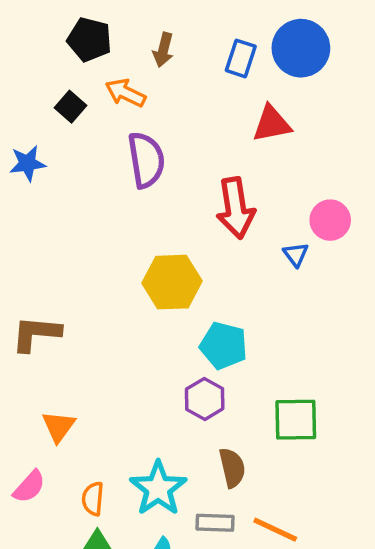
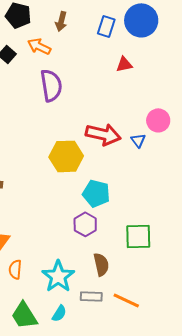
red triangle: (272, 124) -> (124, 64), size x0.7
red arrow: (236, 208) -> (103, 134), moved, turned -68
orange semicircle: (93, 499) -> (15, 269), moved

